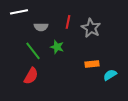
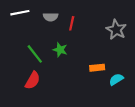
gray semicircle: (41, 27) -> (51, 17), moved
gray star: (91, 28) -> (116, 30), moved

